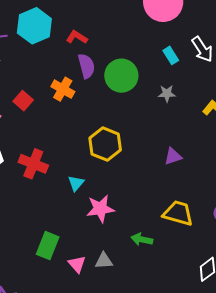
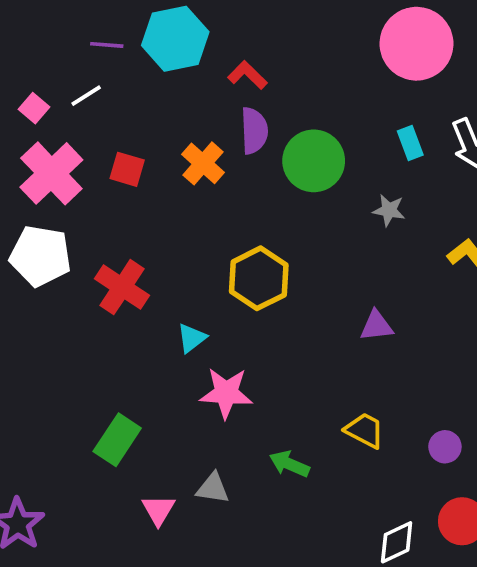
red square: (23, 101) -> (127, 169), turned -36
yellow trapezoid: (178, 213) -> (365, 430), size x0.7
pink triangle: (77, 264) -> (158, 510), moved

